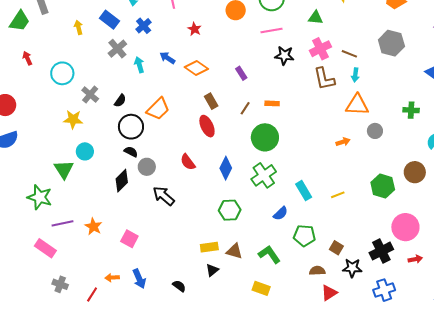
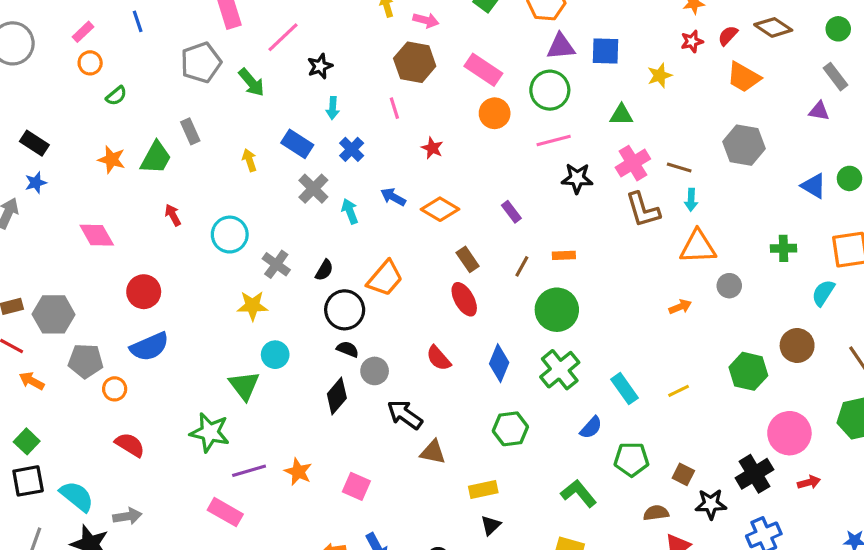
brown triangle: (234, 251) -> (433, 452), moved

